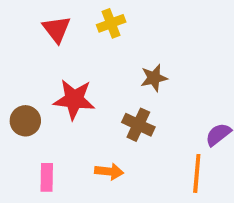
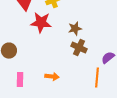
red star: (74, 99) -> (41, 23), moved
brown cross: (138, 125) -> (79, 48), moved

